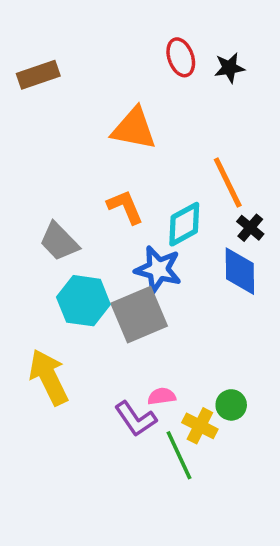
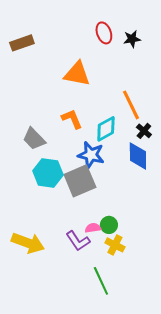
yellow arrow: (49, 377) -> (28, 243), moved, turned 136
green circle: (231, 405) -> (109, 225), moved
green line: (179, 455) -> (101, 281), moved

